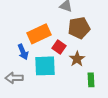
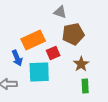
red square: (59, 47) -> (53, 53), turned 32
brown star: (77, 59) -> (81, 64), moved

